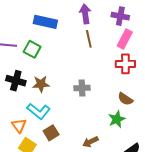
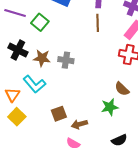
gray cross: (82, 88) -> (66, 60), moved
brown square: (51, 133) -> (59, 114), moved

